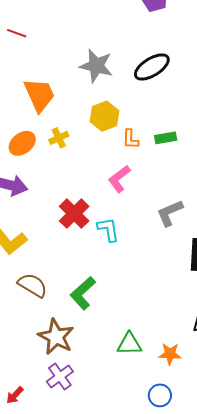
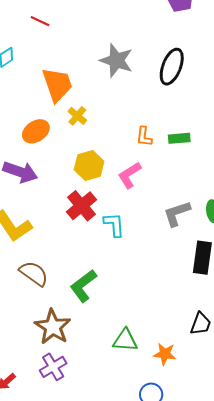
black ellipse: (152, 67) -> (172, 67), turned -42
yellow hexagon: (104, 116) -> (89, 165), moved
yellow cross: (59, 138) -> (77, 116), moved, turned -30

